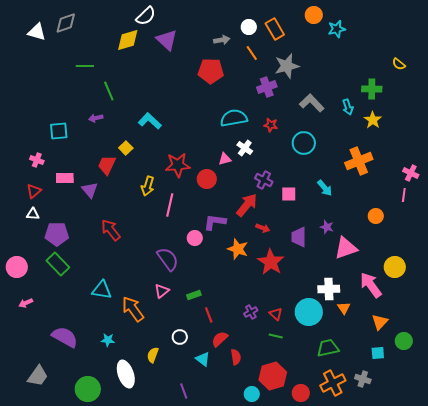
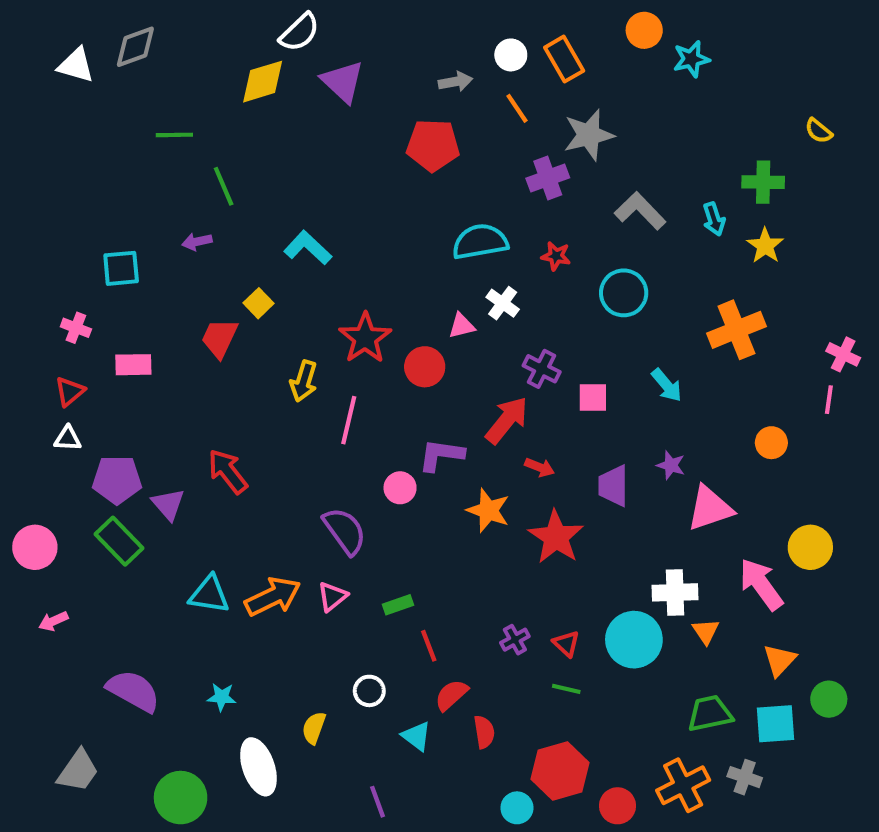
red star: (178, 165) -> (365, 338), turned -30
purple triangle: (90, 190) -> (168, 504), moved
orange arrow: (133, 309) -> (273, 597), moved, turned 100
green trapezoid: (328, 348) -> (710, 713), moved
cyan square: (378, 353) -> (775, 724), size x1.5

